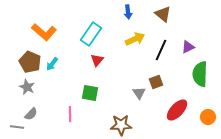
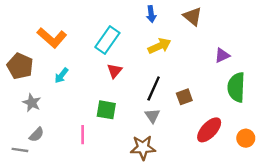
black line: (161, 50) -> (154, 89), moved
brown pentagon: (30, 62) -> (20, 66), moved
gray triangle: (139, 93) -> (152, 116), moved

